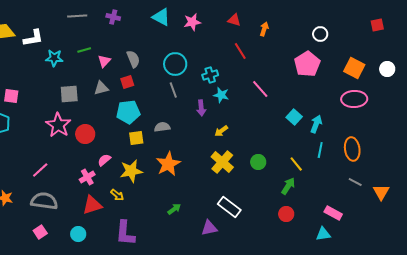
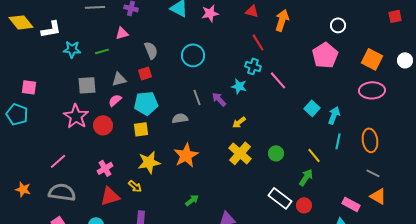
orange arrow: (264, 29) -> (282, 20), size x1.5
green line: (84, 50) -> (102, 51), moved
pink triangle: (104, 61) -> (122, 33), moved, turned 32
cyan cross: (210, 75) -> (253, 66), moved, turned 35
gray line: (173, 90) -> (197, 97), moved
purple arrow: (201, 108) -> (219, 99), turned 140
yellow square: (136, 138) -> (141, 129), moved
pink semicircle: (104, 160) -> (115, 100), moved
orange triangle: (381, 192) -> (378, 196), moved, turned -30
white rectangle: (229, 207) -> (280, 198), moved

